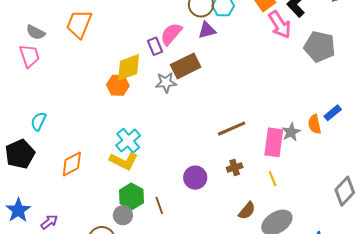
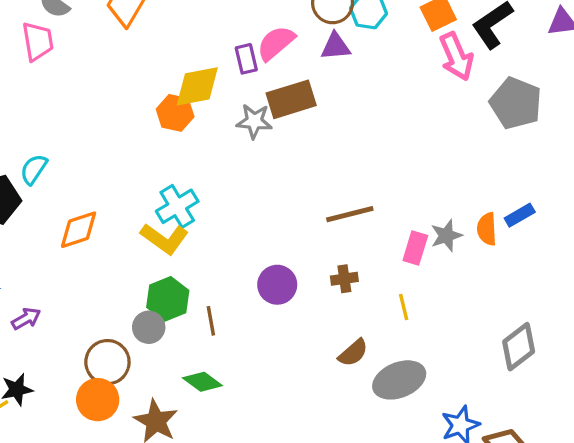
cyan semicircle: (38, 121) -> (34, 169), moved
pink rectangle: (274, 142) -> (415, 248), size x0.7

